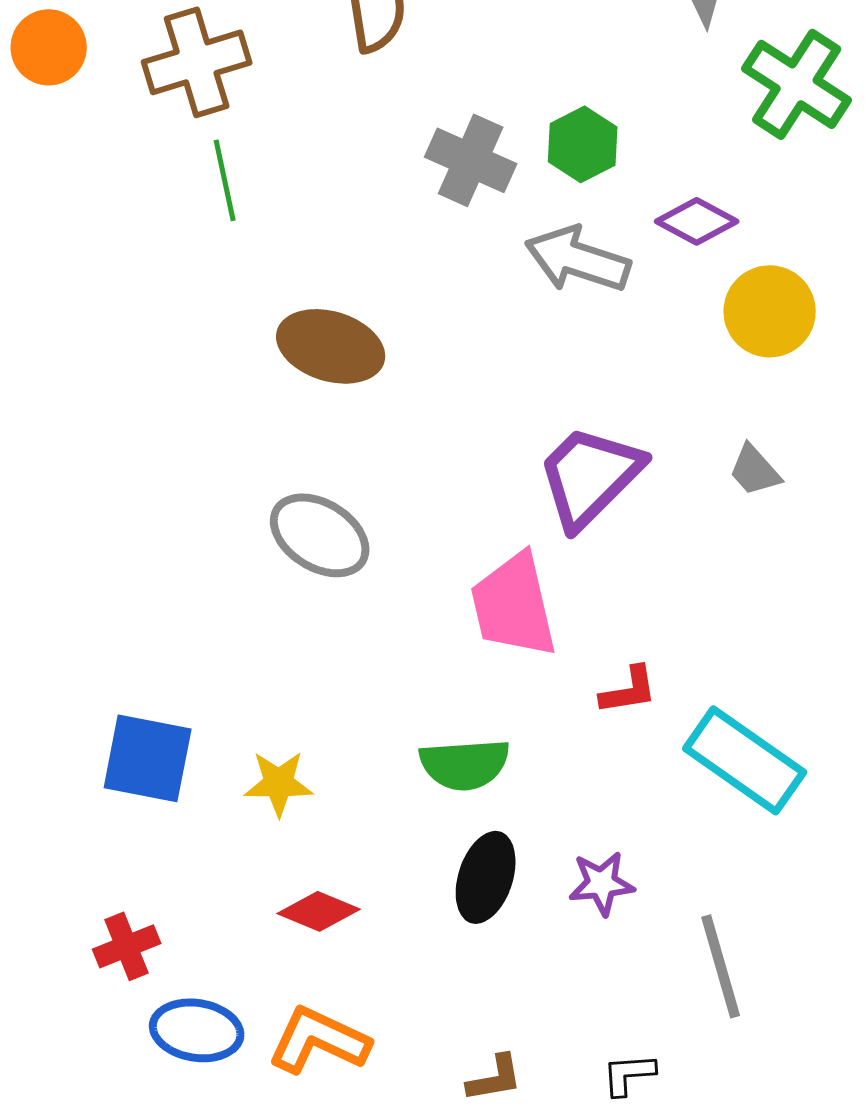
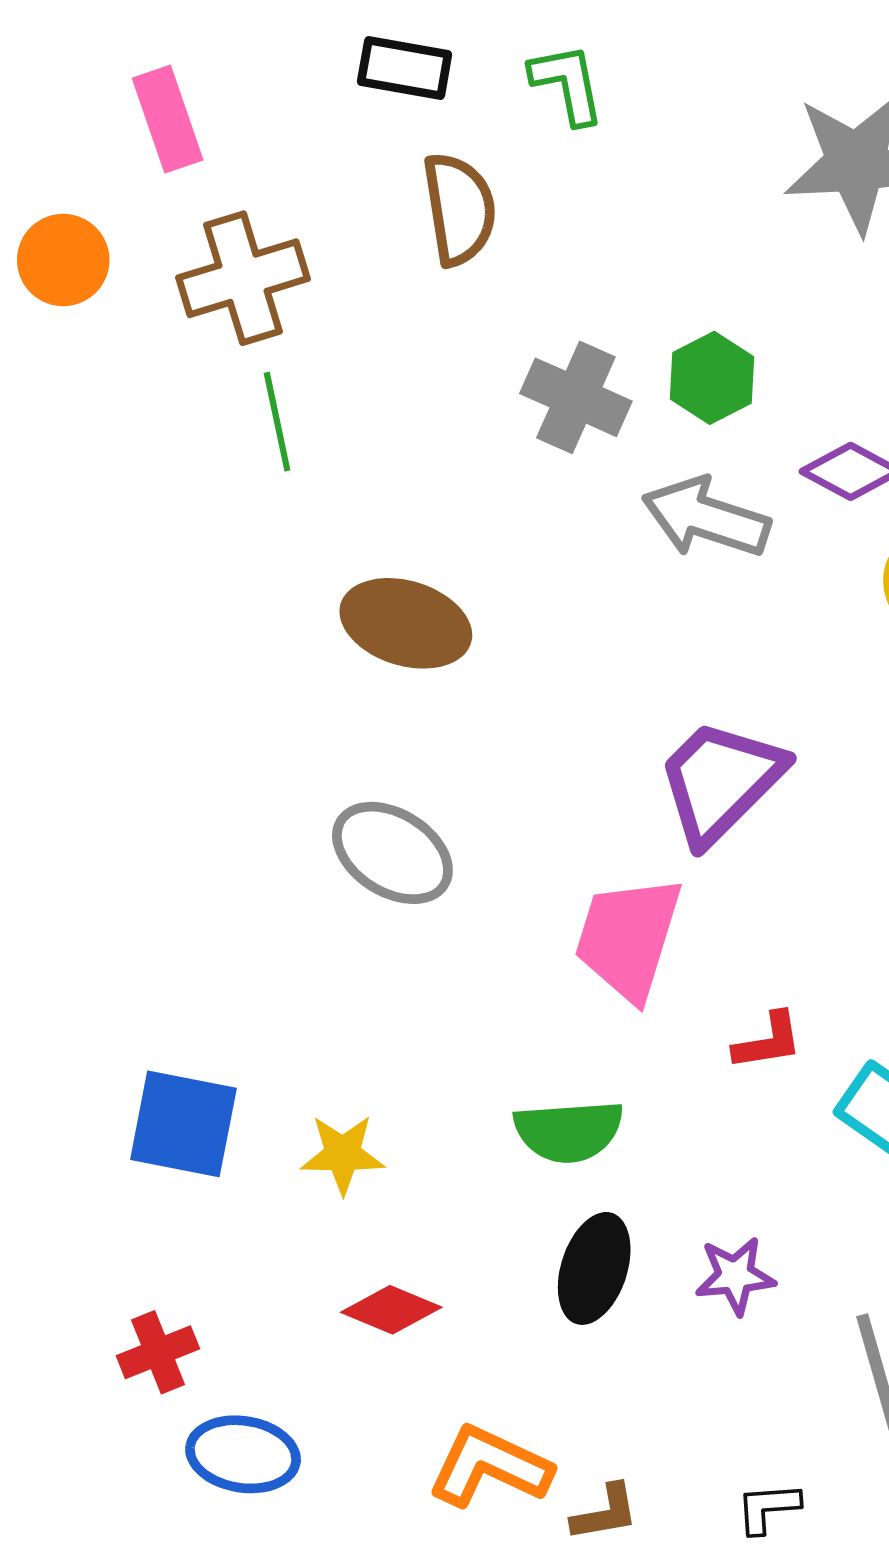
pink trapezoid: (514, 605) -> (628, 938), turned 30
orange L-shape: (319, 1040) -> (490, 1467), moved

